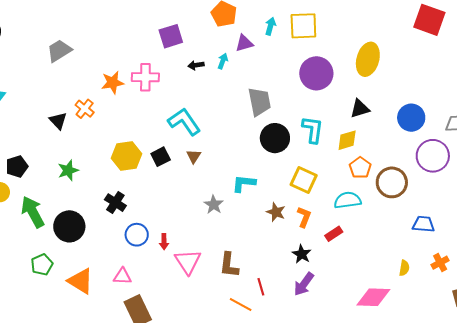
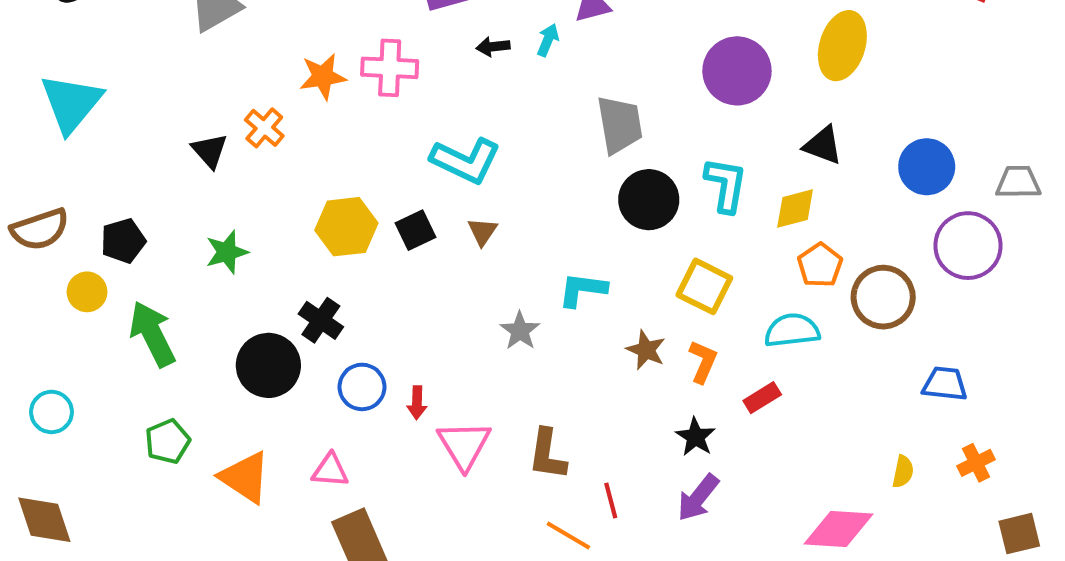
black triangle: (360, 109) -> (823, 145), turned 35
cyan L-shape: (184, 122) -> (466, 161), turned 148
black circle: (69, 226) -> (268, 365), moved

